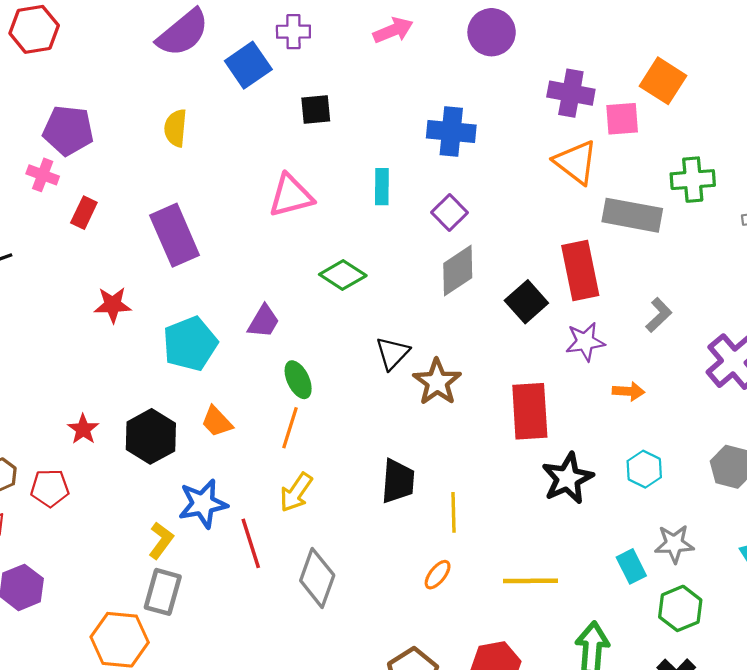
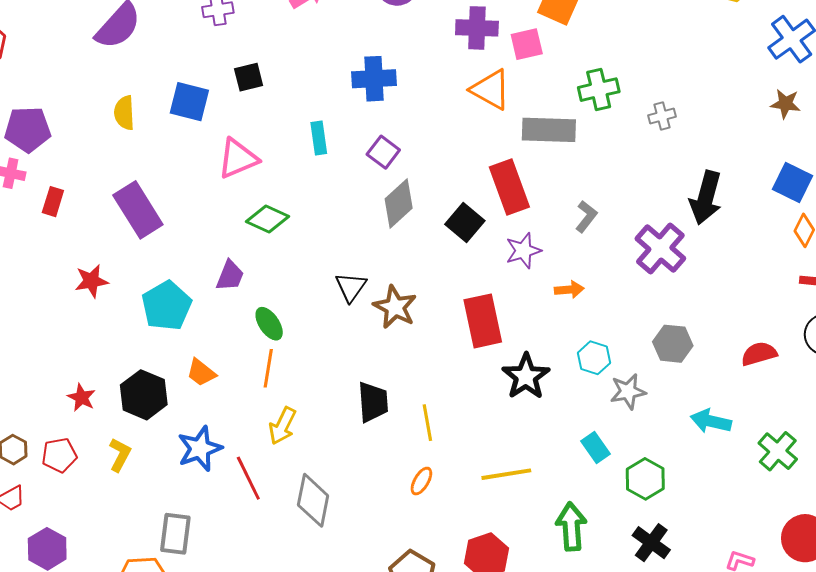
blue square: (248, 65) -> (189, 102), moved, turned -33
green diamond: (343, 275) -> (267, 219), moved
yellow L-shape: (161, 540) -> (120, 455), moved
gray star: (674, 544) -> (628, 391), moved

